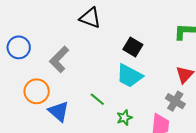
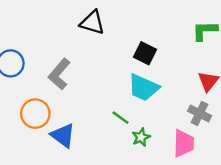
green line: (97, 99) -> (120, 118), moved

